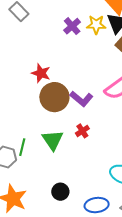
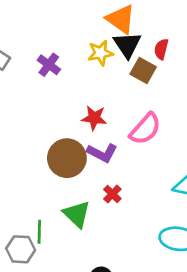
purple cross: (72, 26) -> (49, 65), moved
red star: (41, 73) -> (94, 118), moved

